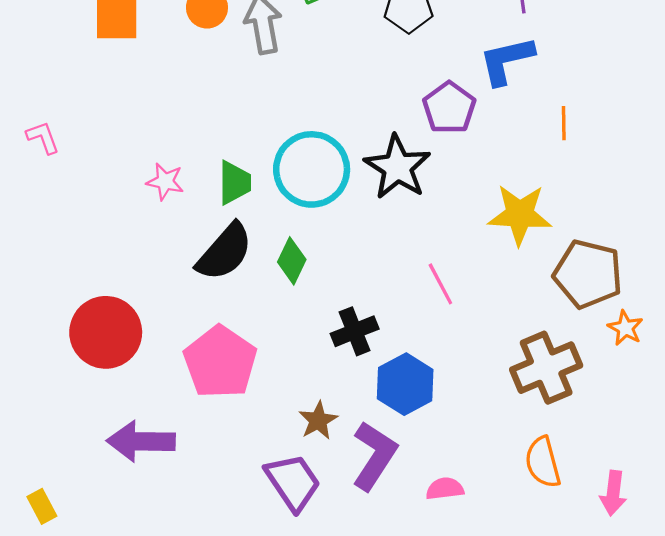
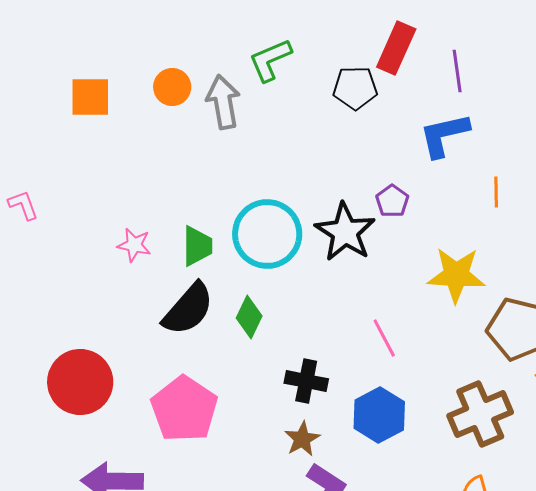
purple pentagon: (449, 108) -> (392, 201), moved, size x0.7
black cross: (355, 331) -> (306, 381), turned 33
blue hexagon: (405, 384) -> (379, 415), moved
brown star: (318, 420) -> (302, 439), moved

